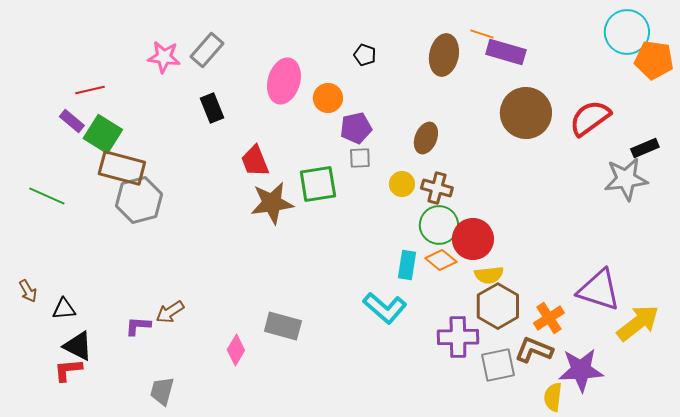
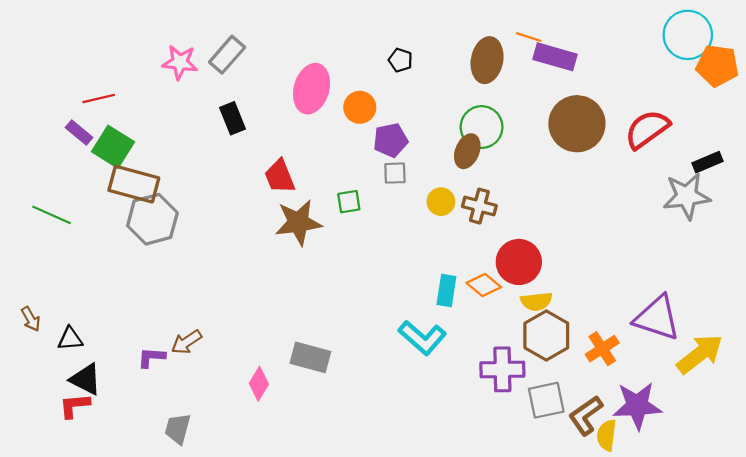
green square: (318, 184) -> (349, 202), size x0.6
green circle: (439, 225) -> (482, 127), moved
brown L-shape: (534, 350) -> (586, 416), moved, turned -57

